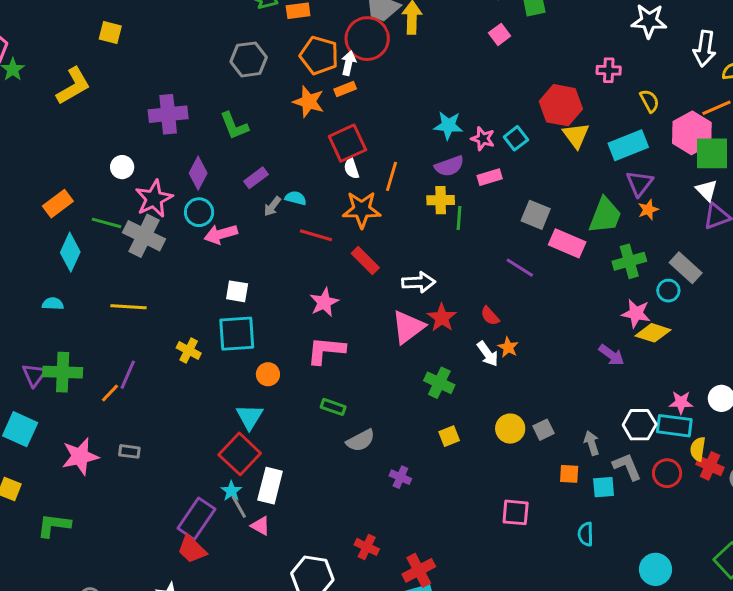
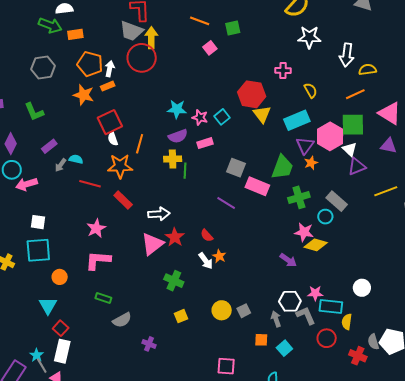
red circle: (367, 39) -> (142, 58), moved
pink hexagon: (692, 133) -> (330, 136), moved
pink star: (681, 402) -> (315, 293), moved
white hexagon: (640, 425) -> (290, 301), moved
red square: (240, 454) -> (61, 328), moved, size x0.6
red cross: (710, 466) -> (358, 356), moved
gray L-shape: (627, 467) -> (306, 315), moved
cyan square: (604, 487) -> (284, 348), turned -35

